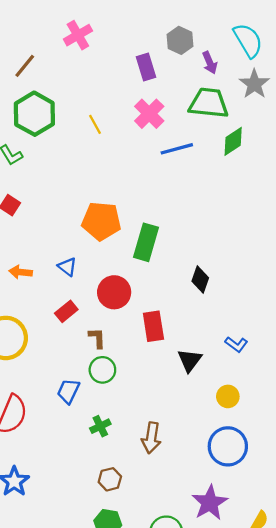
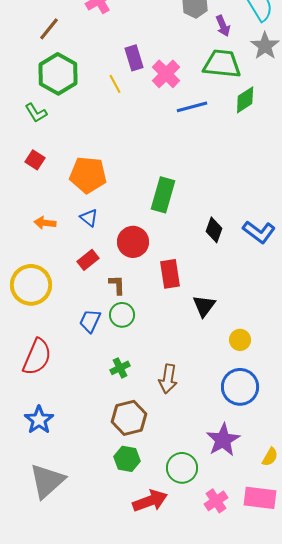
purple rectangle: (146, 67) -> (134, 58), moved
orange pentagon: (101, 221) -> (88, 175), moved
blue L-shape: (236, 344) -> (259, 232), moved, size x1.5
blue trapezoid: (68, 391) -> (90, 321), moved
brown hexagon: (110, 479) -> (129, 418), size x1.6

